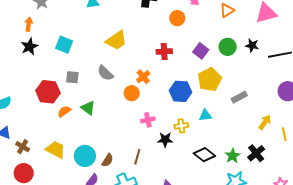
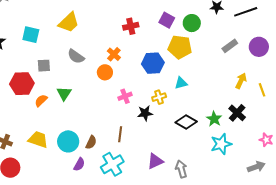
yellow trapezoid: (116, 40) -> (69, 22), moved
green circle: (228, 47) -> (192, 23), moved
yellow pentagon: (210, 80) -> (180, 47), turned -30
gray rectangle: (239, 97) -> (230, 46), moved
green triangle: (88, 108) -> (64, 93), turned 35

